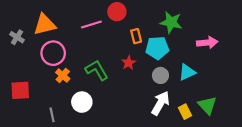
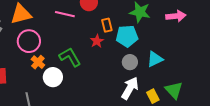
pink line: (91, 24) -> (65, 14), turned 30
pink arrow: (207, 43) -> (176, 16), moved
red star: (129, 63) -> (97, 41), moved
white circle: (82, 102) -> (53, 77), moved

